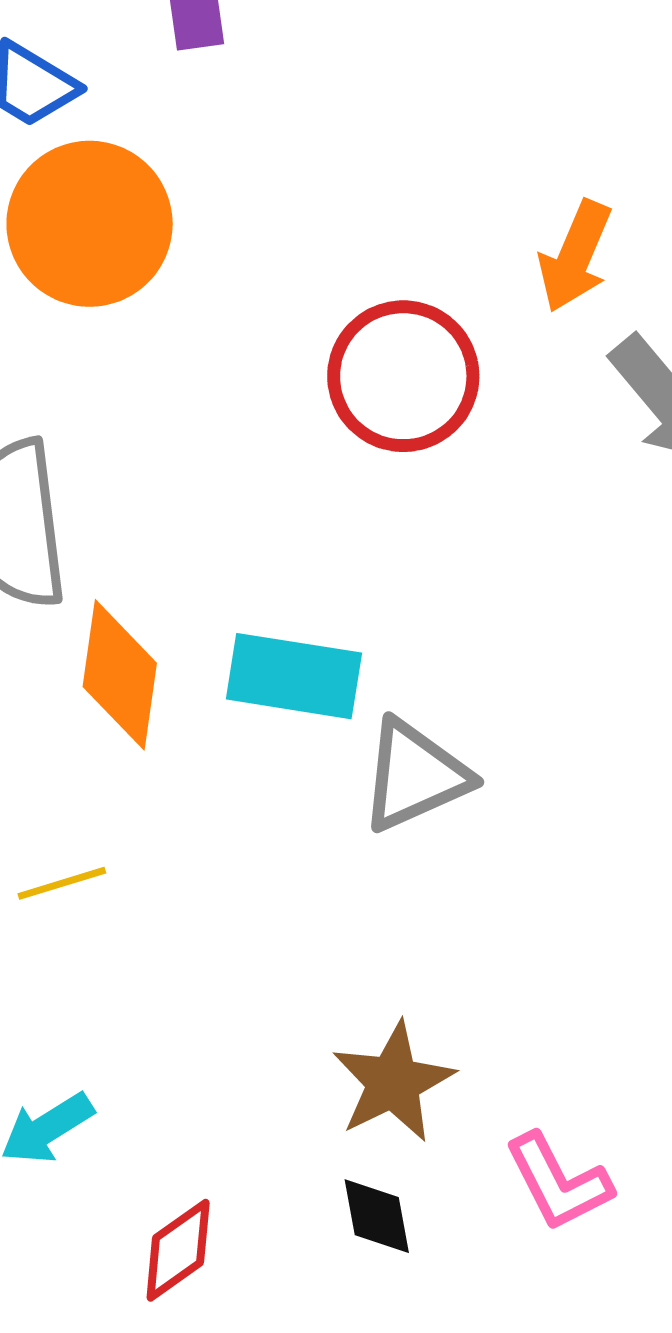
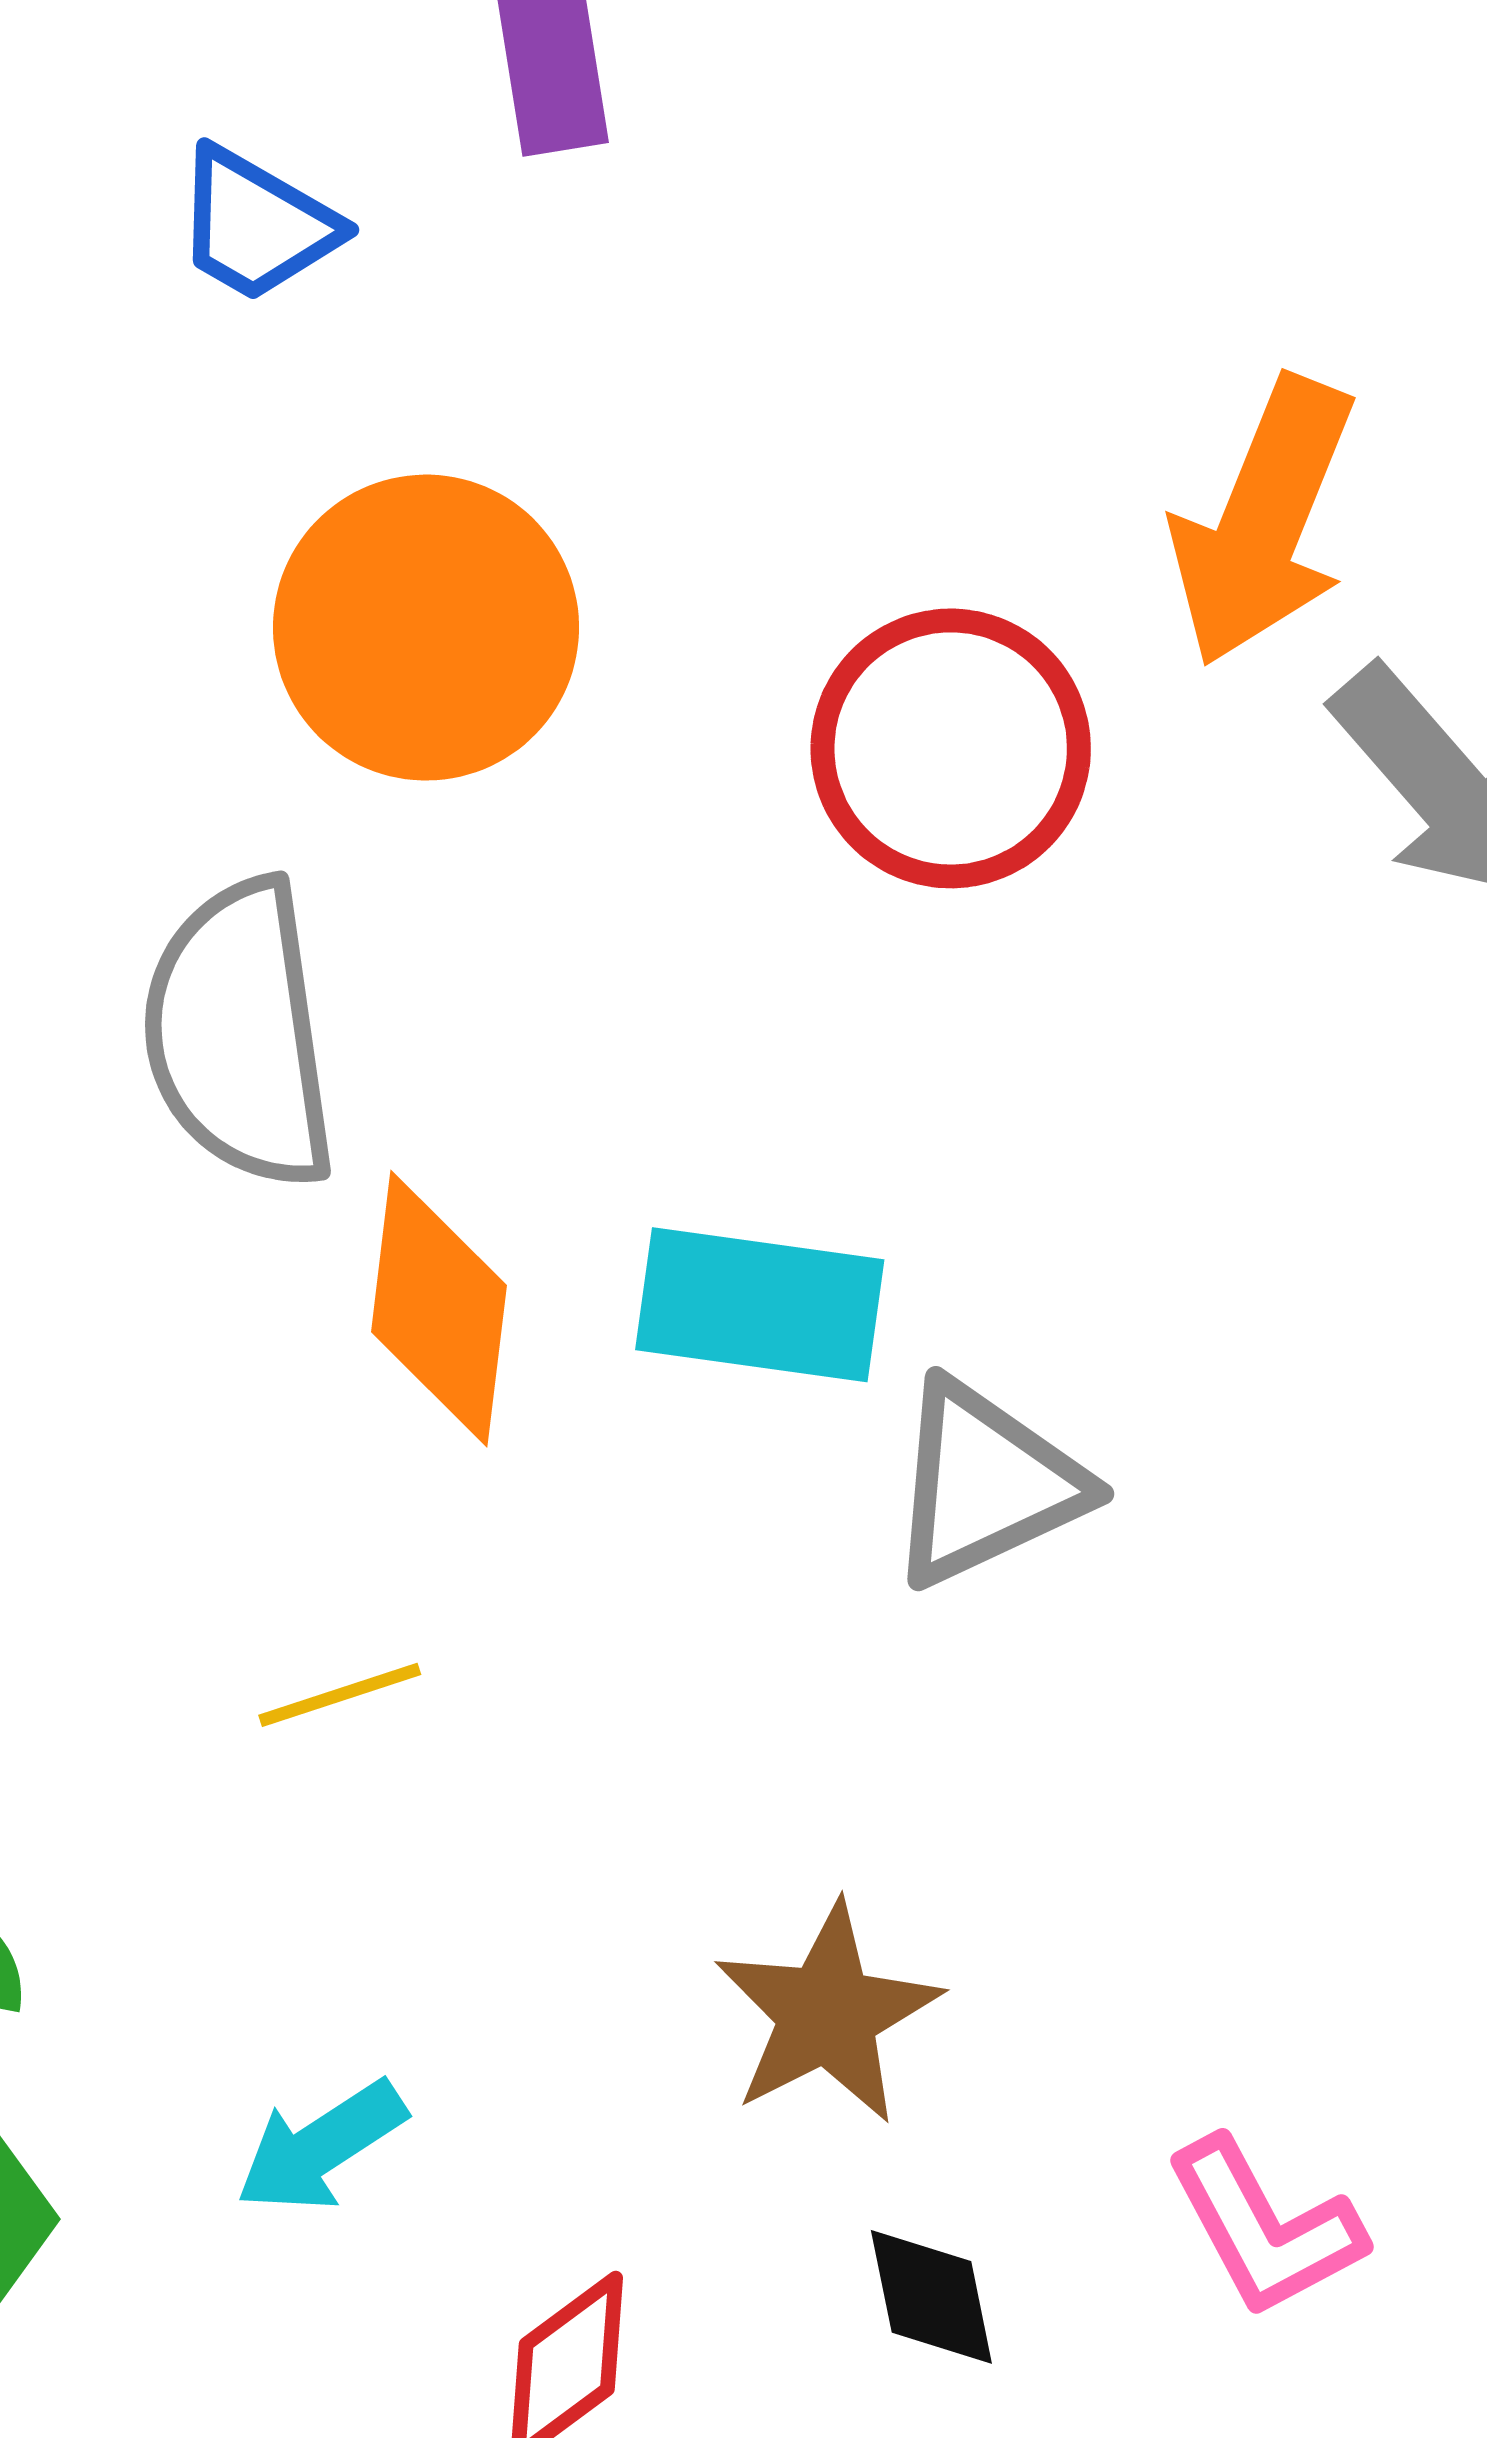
orange circle: (90, 224) -> (426, 628), moved
orange arrow: (575, 256) -> (1263, 521), size x1.4
brown star: (393, 1082) -> (827, 2014), moved

